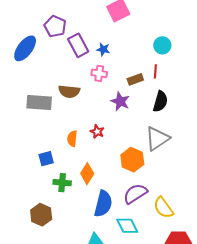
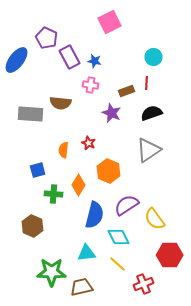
black semicircle: (160, 101) -> (152, 113), turned -125
orange hexagon: (132, 160) -> (108, 171), moved

